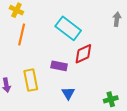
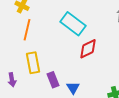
purple rectangle: (59, 66) -> (53, 80), moved, turned 56
yellow rectangle: (31, 80) -> (33, 63), moved

